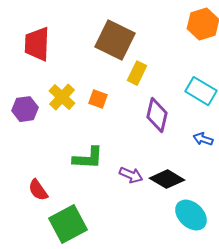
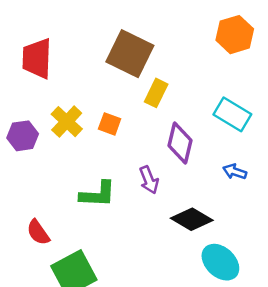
purple arrow: (131, 175) -> (149, 180), moved, turned 45

